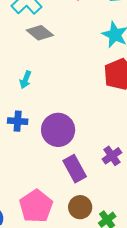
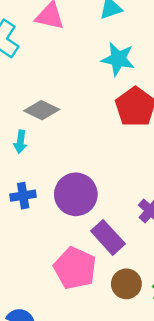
gray diamond: (40, 33) -> (42, 110), moved
pink pentagon: (36, 206) -> (75, 268), moved

